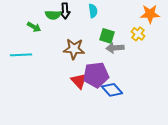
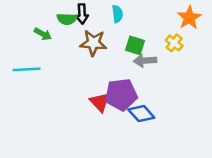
orange star: (150, 14) -> (189, 18), turned -30
brown star: (74, 49) -> (93, 43), moved

